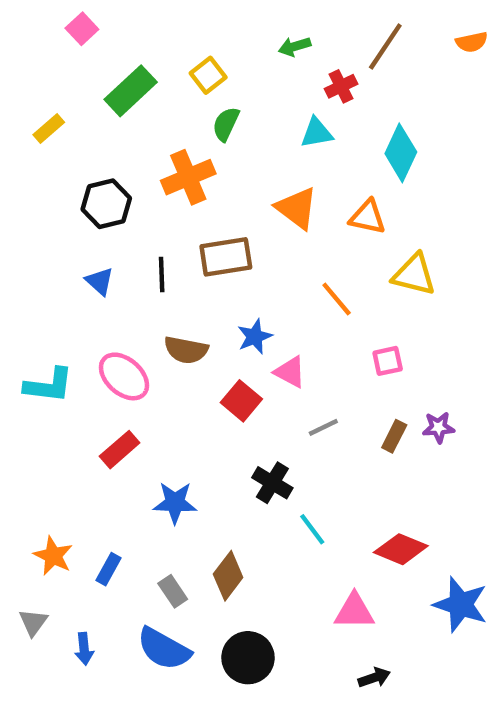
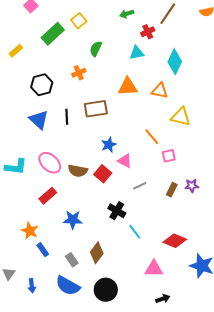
yellow square: (208, 75) -> (79, 21), moved
orange cross: (188, 177) -> (79, 73), size x0.6
orange triangle: (297, 208) -> (128, 87), turned -40
blue triangle: (100, 281) -> (39, 120), size x1.5
orange line: (337, 299) -> (152, 137), moved
brown semicircle: (186, 350) -> (78, 171), moved
orange star: (53, 556) -> (30, 231), moved
blue rectangle: (108, 569) -> (43, 250), turned -64

